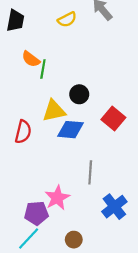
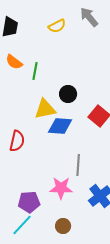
orange semicircle: (31, 59) -> (14, 62), moved
red semicircle: (23, 132) -> (17, 141), moved
pink star: (57, 198) -> (61, 188), moved, turned 30

